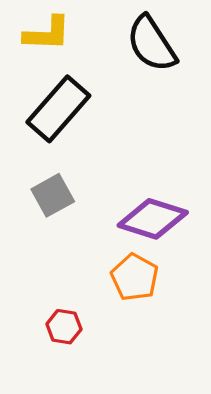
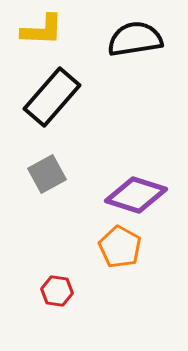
black semicircle: (152, 44) -> (135, 39), turned 114

